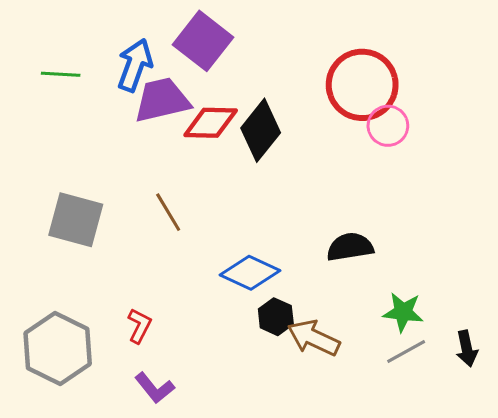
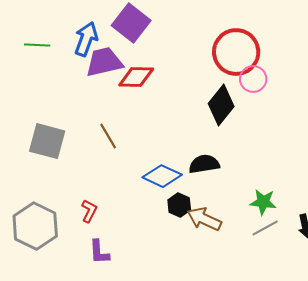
black diamond: (261, 130) -> (221, 105), moved
black semicircle: (350, 247) -> (204, 164), moved
purple L-shape: (155, 388) -> (99, 252), turned 36

